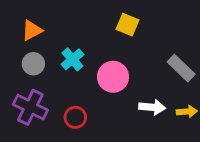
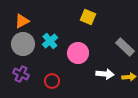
gray circle: (33, 64) -> (23, 44), size x1.5
purple cross: (30, 107) -> (21, 74), size x0.7

